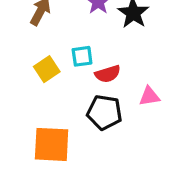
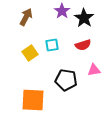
red semicircle: (108, 74) -> (83, 45), moved

